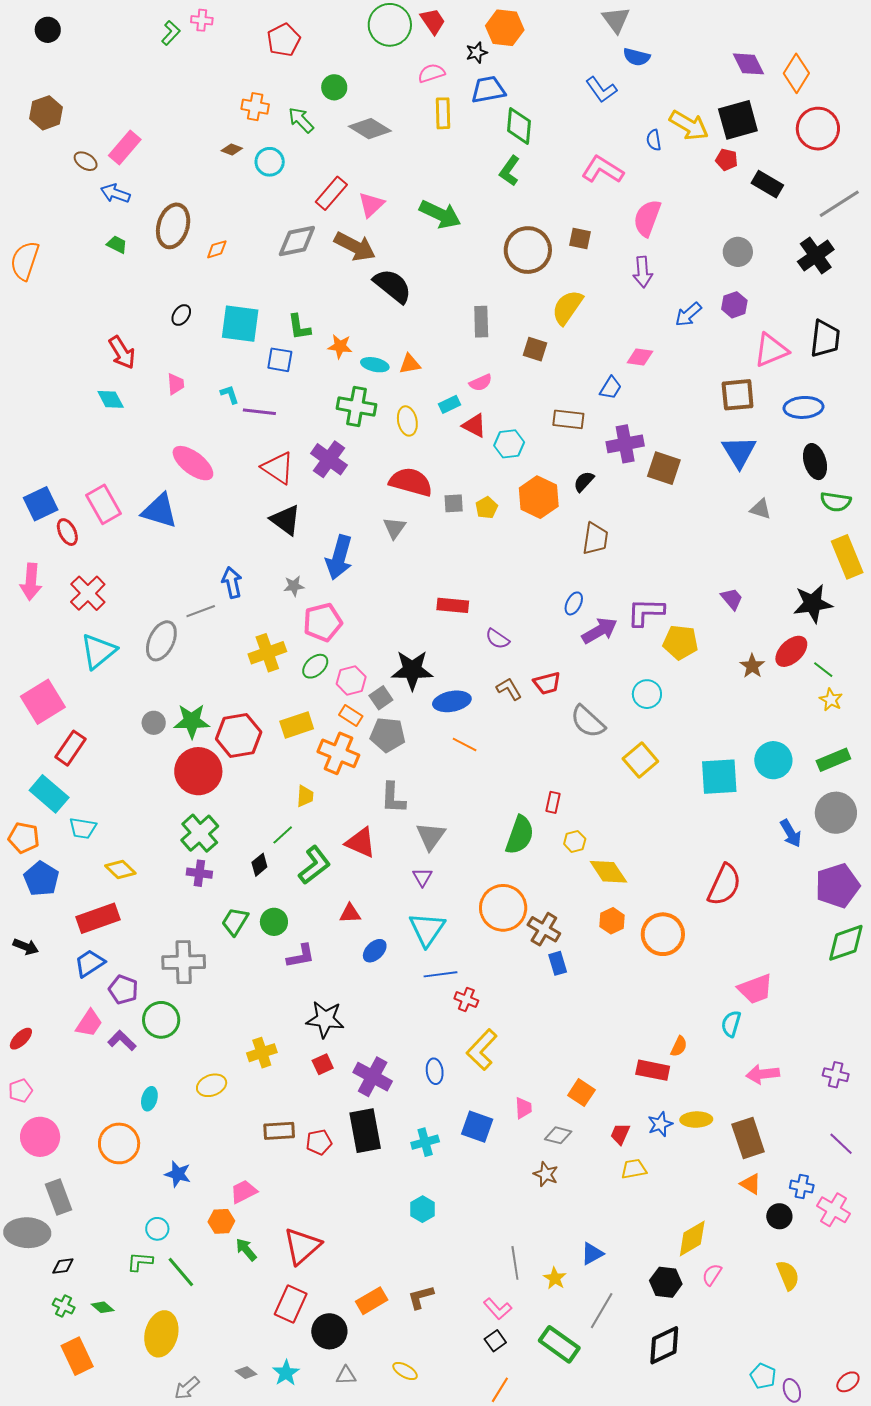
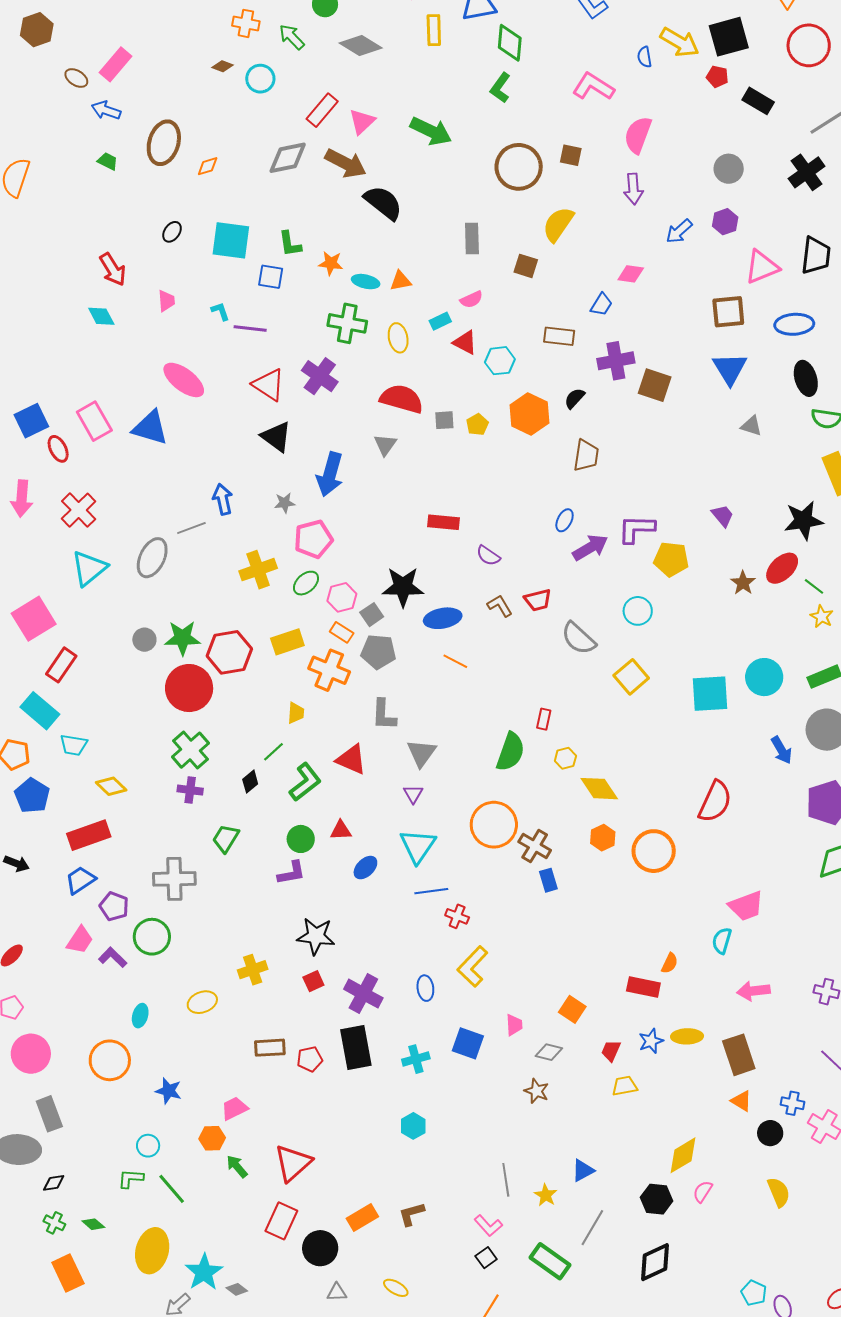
green circle: (274, 922) -> (301, 839), moved
cyan star: (286, 1373) -> (204, 1272), moved, size x1.4

